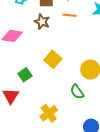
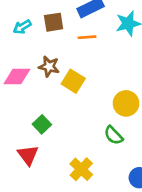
brown star: (42, 22) -> (49, 66), moved
yellow square: (53, 59) -> (73, 81), moved

